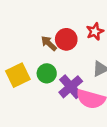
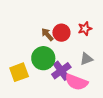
green circle: (47, 73) -> (43, 58), size x1.5
yellow square: (18, 75) -> (19, 72), moved

